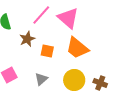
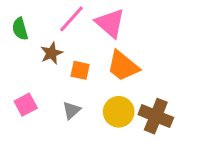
brown cross: (100, 83) -> (156, 116), size x1.6

